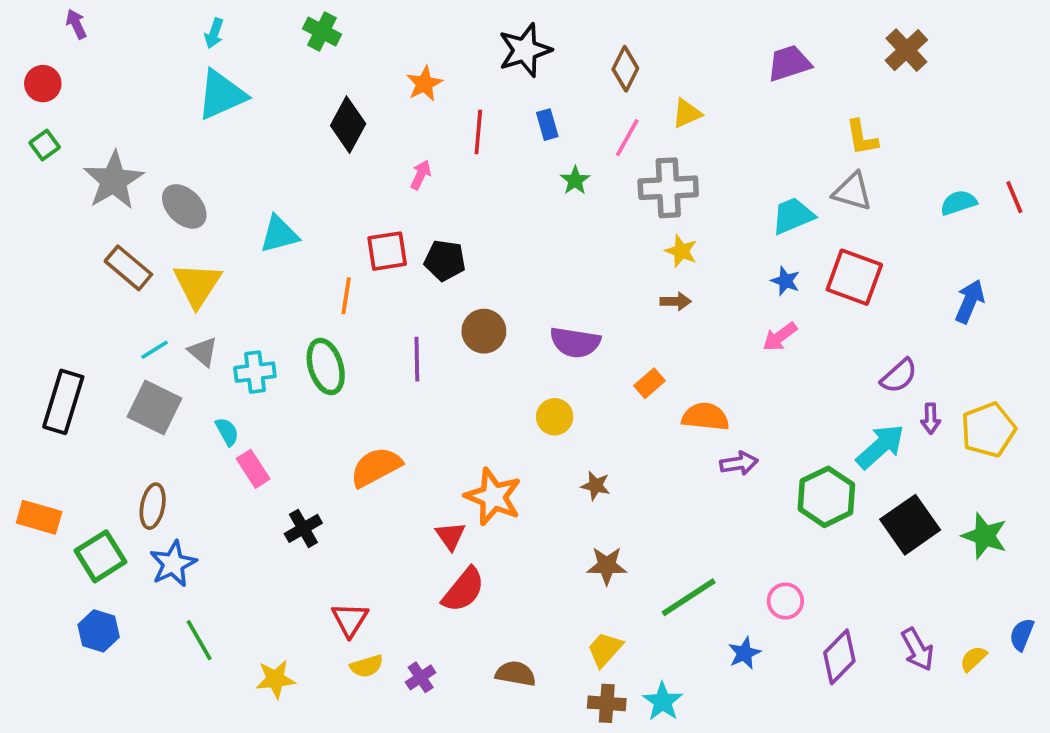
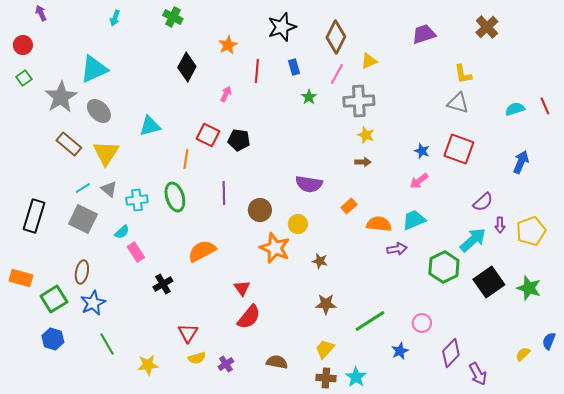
brown diamond: (625, 69) -> (336, 37), size x1.4
cyan triangle: (221, 95) -> (94, 69), moved
cyan trapezoid: (793, 216) -> (414, 220), moved
red square: (387, 251) -> (208, 135), turned 35
brown circle: (484, 331) -> (260, 210), moved
cyan semicircle: (227, 432) -> (122, 232), turned 77
orange star: (493, 497) -> (275, 248), moved
purple arrow: (918, 649) -> (478, 374), moved

